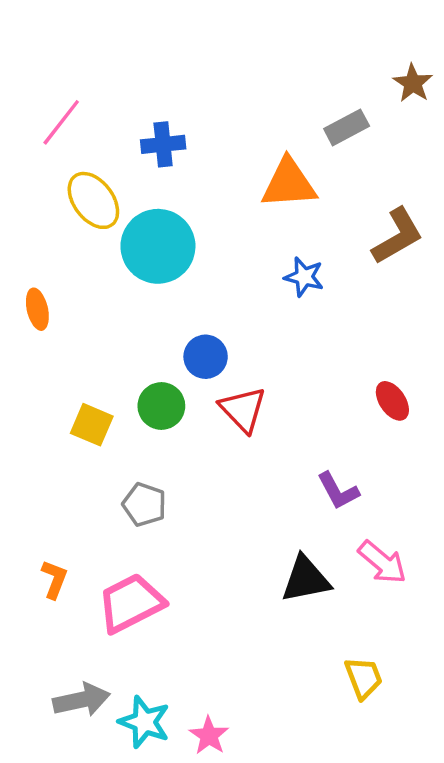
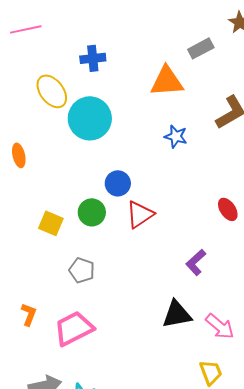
pink line: (61, 122) -> (26, 29), moved, turned 40
red triangle: (243, 409) -> (140, 214), turned 40
purple L-shape: (338, 491) -> (196, 262), turned 76
pink arrow: (382, 562) -> (220, 326), moved

